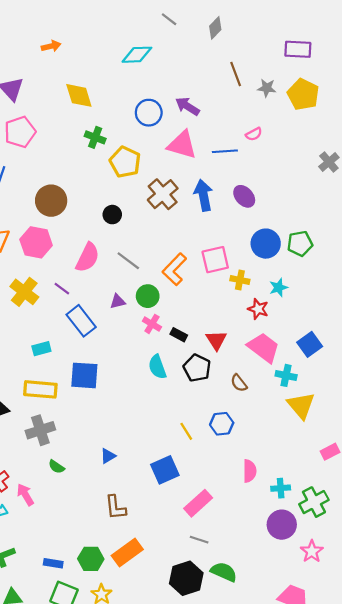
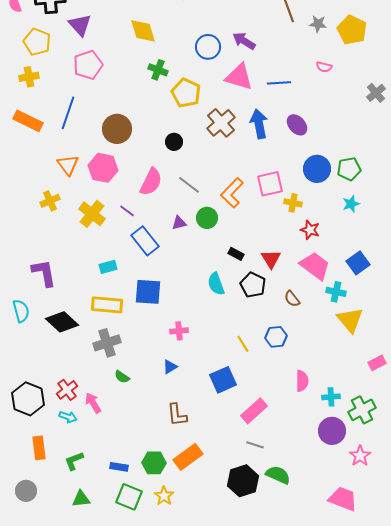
pink semicircle: (254, 134) -> (324, 67), moved, turned 42
cyan star: (279, 288) -> (351, 204), moved
pink cross: (152, 324) -> (179, 331), moved, turned -36

